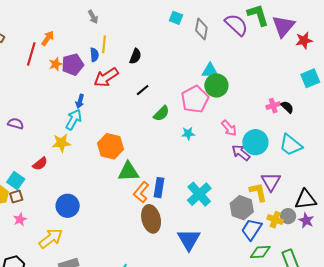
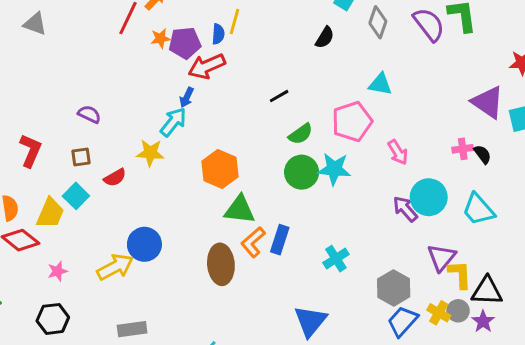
purple triangle: (283, 26) -> (488, 102), moved, turned -45
black semicircle: (135, 56) -> (325, 37), moved
red arrow: (106, 77) -> (207, 66), moved
green circle: (216, 86) -> (302, 172), moved
pink arrow: (229, 128) -> (398, 152), moved
cyan star: (188, 134) -> (334, 169), size x1.6
yellow L-shape: (258, 192) -> (460, 274), moved
cyan cross: (199, 194) -> (336, 259), size x0.7
brown square: (16, 197) -> (81, 157), moved
pink star: (20, 219) -> (58, 271), moved
brown ellipse: (151, 219) -> (221, 264), moved
yellow arrow: (51, 238) -> (115, 267), moved

